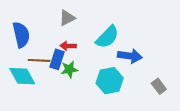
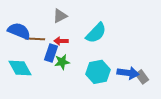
blue semicircle: (21, 35) -> (19, 31), turned -55
blue arrow: (130, 56) -> (128, 73), moved
brown line: (39, 60) -> (35, 39), moved

